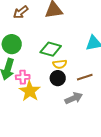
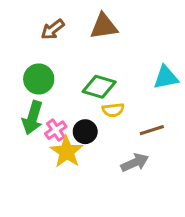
pink cross: (23, 77) -> (56, 130), turned -32
black circle: (58, 78) -> (85, 132), moved

